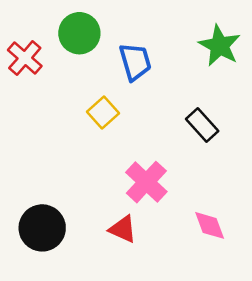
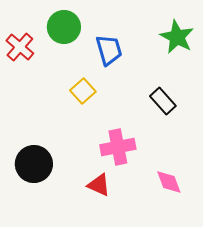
pink cross: (146, 182) -> (118, 147), turned 36
black circle: (42, 228) -> (34, 164), moved

